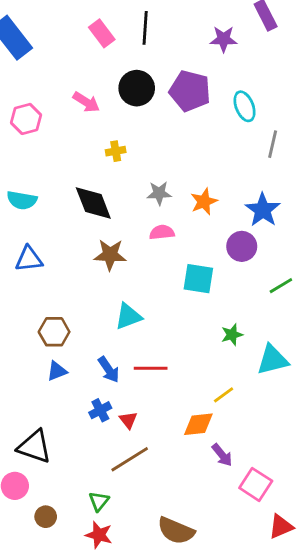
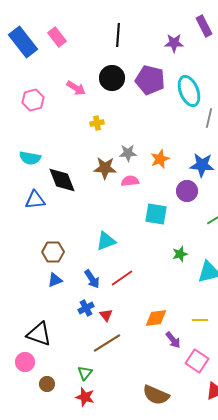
pink rectangle: (102, 33) -> (57, 37), moved
cyan ellipse: (245, 106) -> (189, 91), size x1.4
black diamond: (93, 203) -> (62, 180), moved
blue star: (263, 210) -> (202, 165), turned -30
brown star: (110, 255) -> (105, 168), moved
red line: (151, 368) -> (122, 278), turned -35
yellow line: (224, 395) -> (200, 320), moved, turned 35
brown semicircle: (176, 531) -> (156, 395), moved

